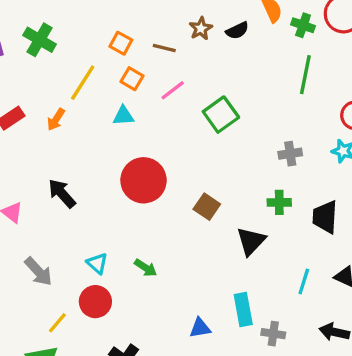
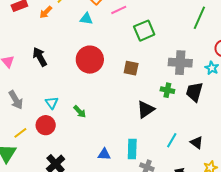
gray cross: (290, 154) -> (180, 63), size x1.6
brown square: (207, 207) -> (131, 68), moved, turned -35
black trapezoid: (325, 217) -> (194, 92), moved

